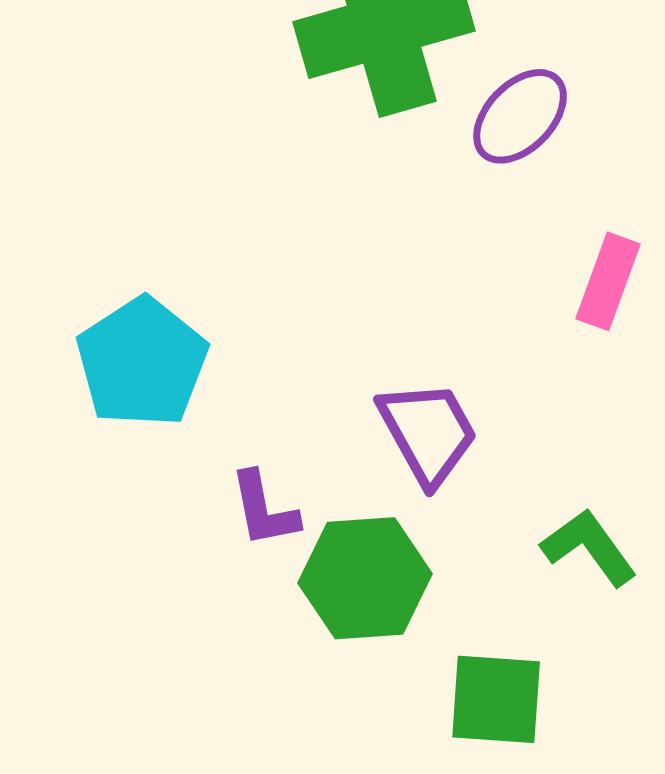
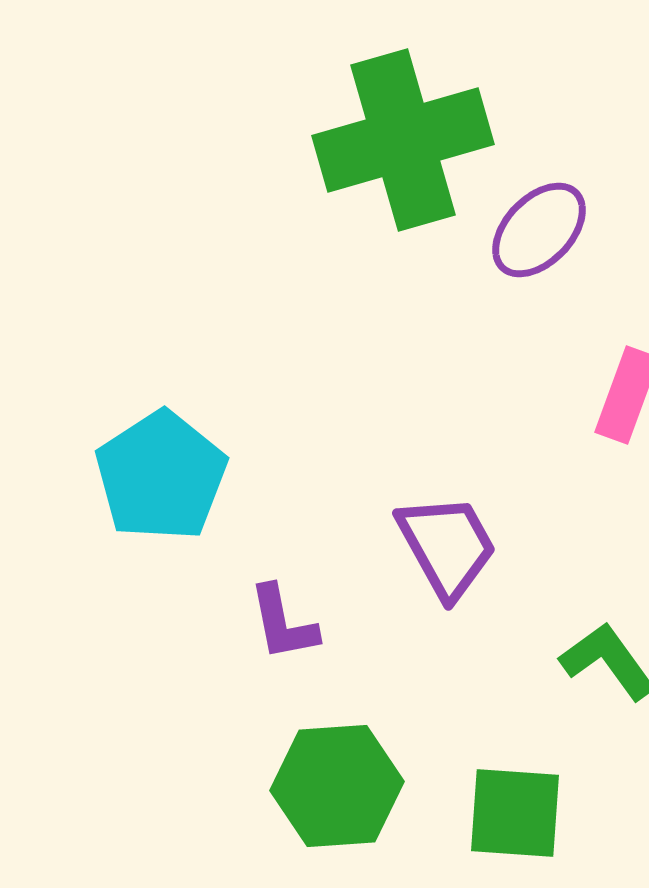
green hexagon: (365, 578) -> (337, 786), moved

